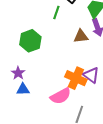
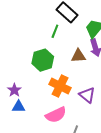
green hexagon: (30, 41) -> (43, 60), moved
orange cross: (76, 78) -> (60, 86), moved

